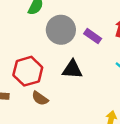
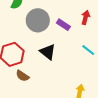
black triangle: (72, 69) -> (48, 52), turned 36

